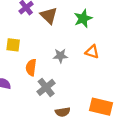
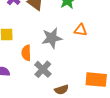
gray star: (60, 56) -> (52, 38), size x1.5

